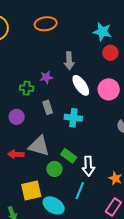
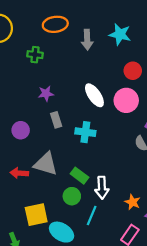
red circle: (110, 53) -> (133, 71), moved
gray arrow: (69, 61) -> (87, 40), moved
purple star: (46, 77) -> (46, 94), moved
green cross: (27, 88) -> (35, 55), moved
green circle: (54, 169) -> (72, 196), moved

